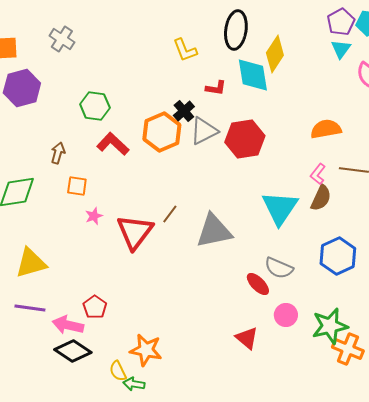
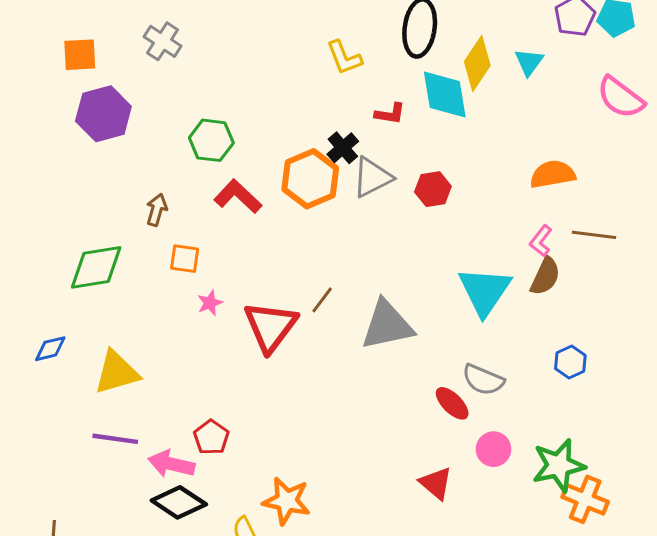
cyan triangle: (341, 49) -> (529, 62), moved
red hexagon: (245, 139) -> (433, 189), size x0.6
blue hexagon: (338, 256) -> (570, 362), size x0.6

